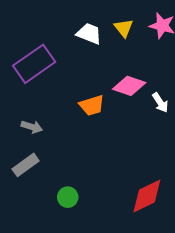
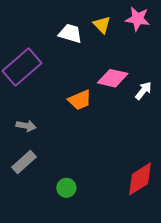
white arrow: (160, 103) -> (143, 91), turned -102

